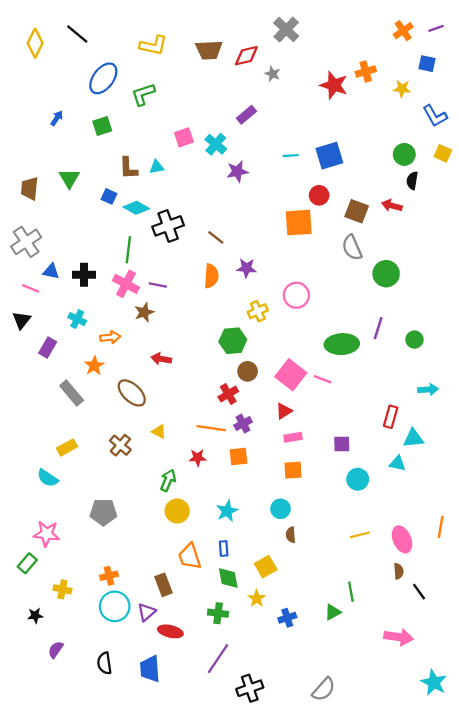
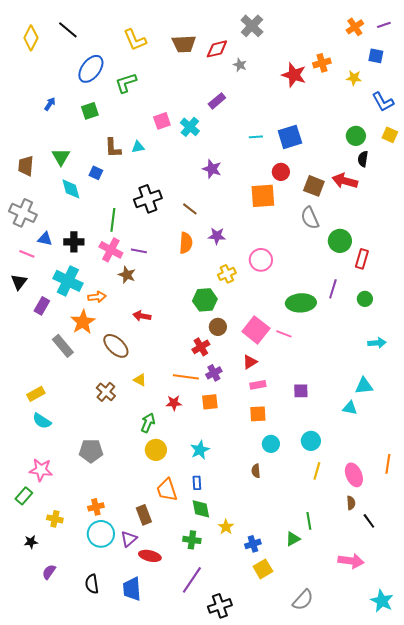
yellow L-shape: (153, 45) -> (135, 40), turned 55
purple star: (237, 171) -> (212, 169), moved, turned 30
red arrow: (392, 206) -> (345, 181), size x1.4
cyan diamond: (136, 208) -> (71, 189), moved, turned 45
gray cross: (26, 242) -> (23, 213), turned -32
brown star: (144, 312) -> (127, 275), turned -30
cyan cross: (77, 319) -> (68, 281), size x1.8
orange star: (94, 366) -> (83, 322), size x1.4
red rectangle: (391, 417) -> (362, 259), moved
yellow rectangle: (67, 447) -> (36, 394), moved
cyan circle: (358, 479) -> (311, 441), moved
cyan circle: (280, 509) -> (271, 444), moved
yellow line: (360, 535) -> (317, 471), turned -60
yellow square: (266, 567) -> (263, 569), moved
gray semicircle: (324, 689) -> (303, 600), moved

